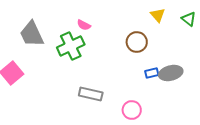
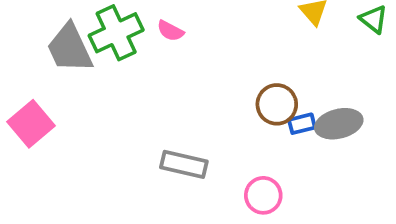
brown circle: (137, 42) -> (277, 104), moved
green cross: (71, 46) -> (116, 33), moved

